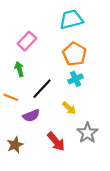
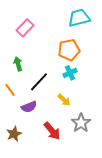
cyan trapezoid: (71, 19) -> (79, 18), moved
pink rectangle: (27, 41) -> (25, 28), moved
orange pentagon: (74, 54) -> (69, 50), turned 30
orange line: (11, 97) -> (10, 90), turned 32

